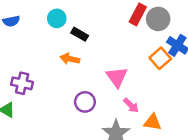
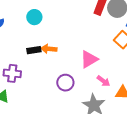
black rectangle: (80, 34) -> (34, 50), moved, turned -32
pink triangle: (117, 77) -> (89, 59), turned 42

